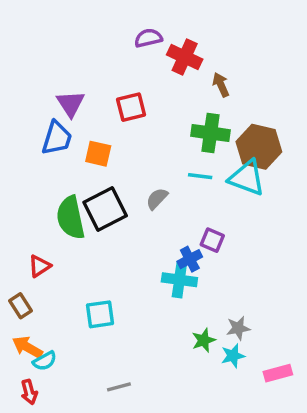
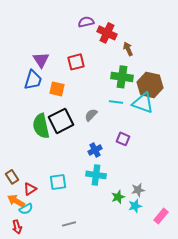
blue cross: (190, 259) -> (95, 150), moved
red triangle: (40, 266) -> (30, 189), moved
cyan cross: (179, 280) -> (96, 175), moved
pink rectangle: (278, 373) -> (161, 216), turned -35

